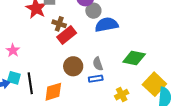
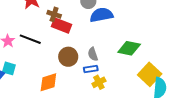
red rectangle: (67, 35) -> (62, 25), turned 60
black line: (30, 83) -> (30, 39), moved, turned -60
yellow cross: (122, 95) -> (99, 82), moved

